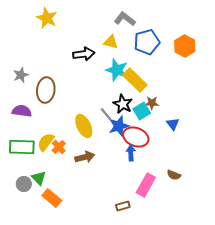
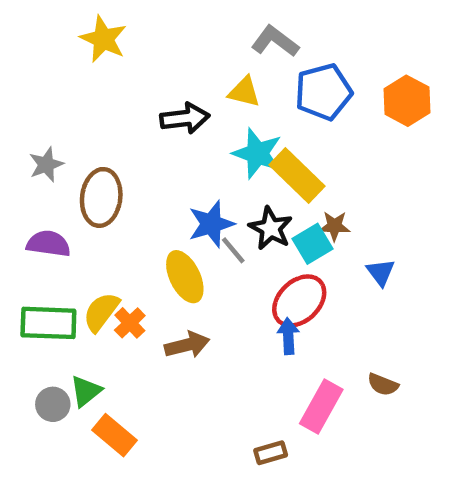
blue star: (119, 126) -> (211, 224), moved
red ellipse: (136, 137) -> (299, 301), turned -65
green triangle: (39, 178) -> (86, 391), turned 35

